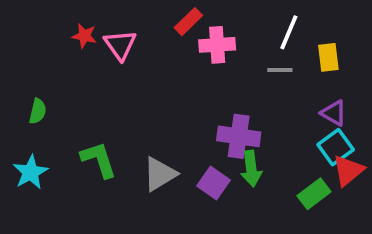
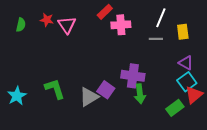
green semicircle: (38, 111) -> (21, 25), moved
purple square: (214, 183) -> (106, 90), moved

